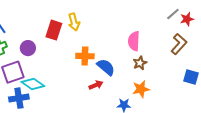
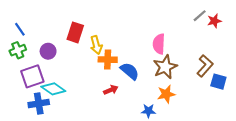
yellow arrow: (74, 22) -> (96, 45), moved
brown L-shape: (179, 44) -> (205, 66), moved
brown star: (140, 63) -> (165, 67), size x1.6
red arrow: (96, 85) -> (111, 90), moved

